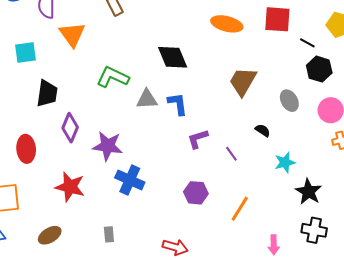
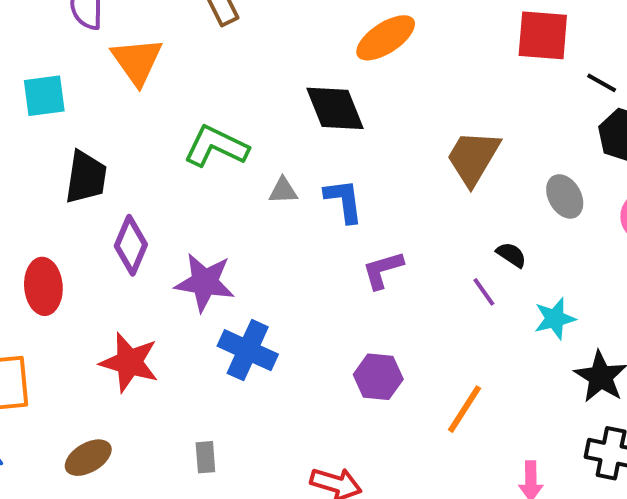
orange ellipse: (227, 24) -> (386, 38), moved, turned -48
gray triangle: (147, 99) -> (283, 191), size x0.7
purple line: (231, 154) -> (484, 292), moved

